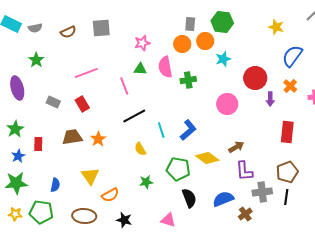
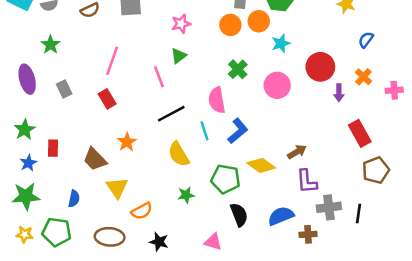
blue semicircle: (292, 56) -> (366, 40), size x0.6
pink semicircle: (165, 67) -> (217, 100), moved
green triangle: (140, 69) -> (179, 56), turned -40
pink line: (86, 73) -> (112, 61), turned -50
green cross: (188, 80) -> (238, 69), turned -35
gray rectangle: (53, 102) -> (64, 89), moved, turned 40
pink circle: (227, 104) -> (277, 85), moved
red rectangle: (287, 132) -> (360, 133), turned -35
brown trapezoid: (72, 137) -> (95, 159), moved, turned -125
yellow semicircle: (140, 149) -> (179, 154), size x1.5
brown pentagon: (287, 172) -> (376, 170), moved
brown cross: (245, 214) -> (308, 234), turned 32

